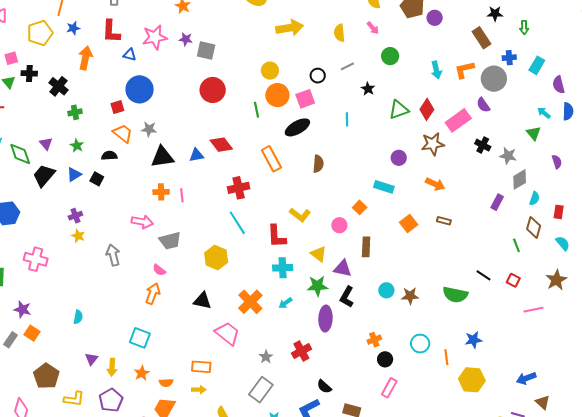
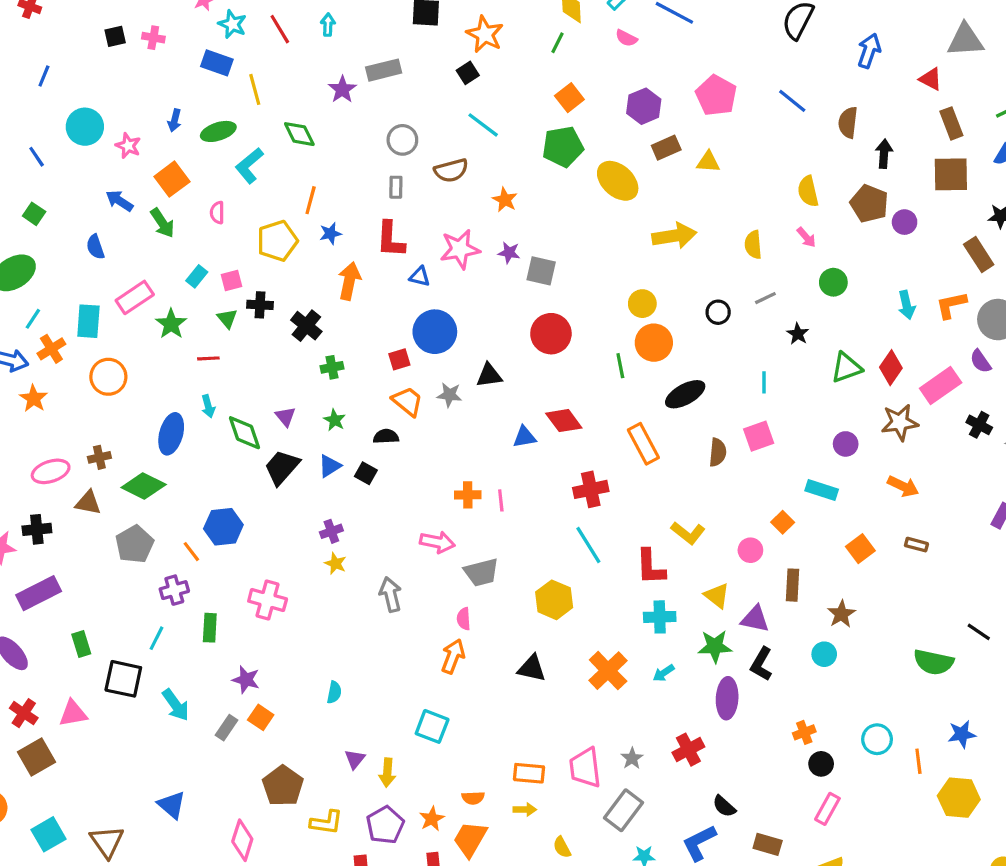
pink square: (305, 99) -> (759, 436), moved
black triangle: (162, 157) -> (489, 375), moved, size x0.7
pink semicircle: (159, 270) -> (464, 619), turned 48
brown star: (410, 296) -> (841, 614), moved, turned -30
pink trapezoid: (227, 333) -> (585, 768), moved, turned -136
orange star: (142, 373) -> (432, 819), moved

